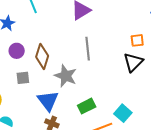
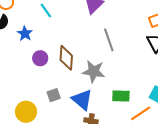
gray square: (23, 78) -> (54, 95), moved
green rectangle: (87, 106) -> (121, 96), turned 42

